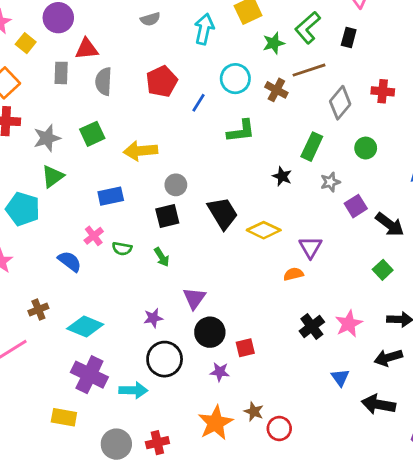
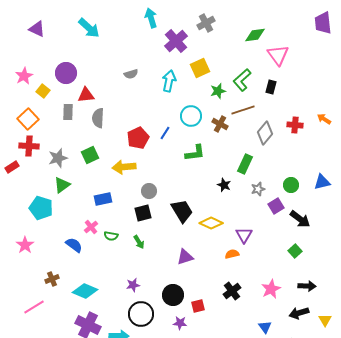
red pentagon: (162, 81) -> (138, 138), moved
green circle: (366, 148) -> (291, 185), moved
purple triangle: (194, 298) -> (185, 257), moved, turned 36
black cross: (312, 326) -> (232, 291), moved

